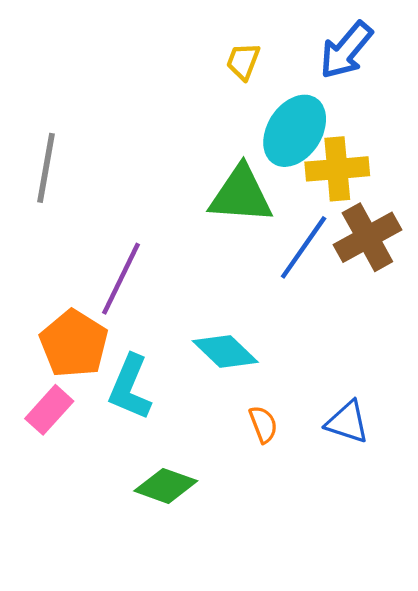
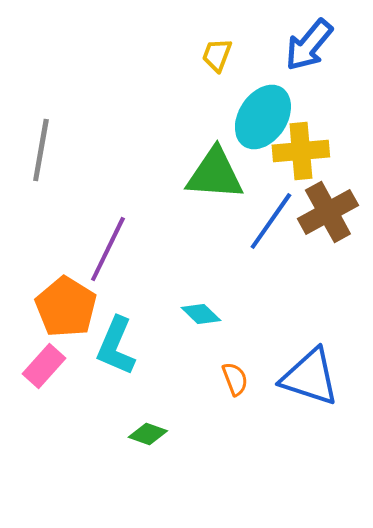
cyan diamond: (225, 352) -> (201, 314), size x0.7
blue triangle: (347, 422) -> (310, 377), size x1.5
green diamond: (166, 486) -> (148, 434), size x0.7

